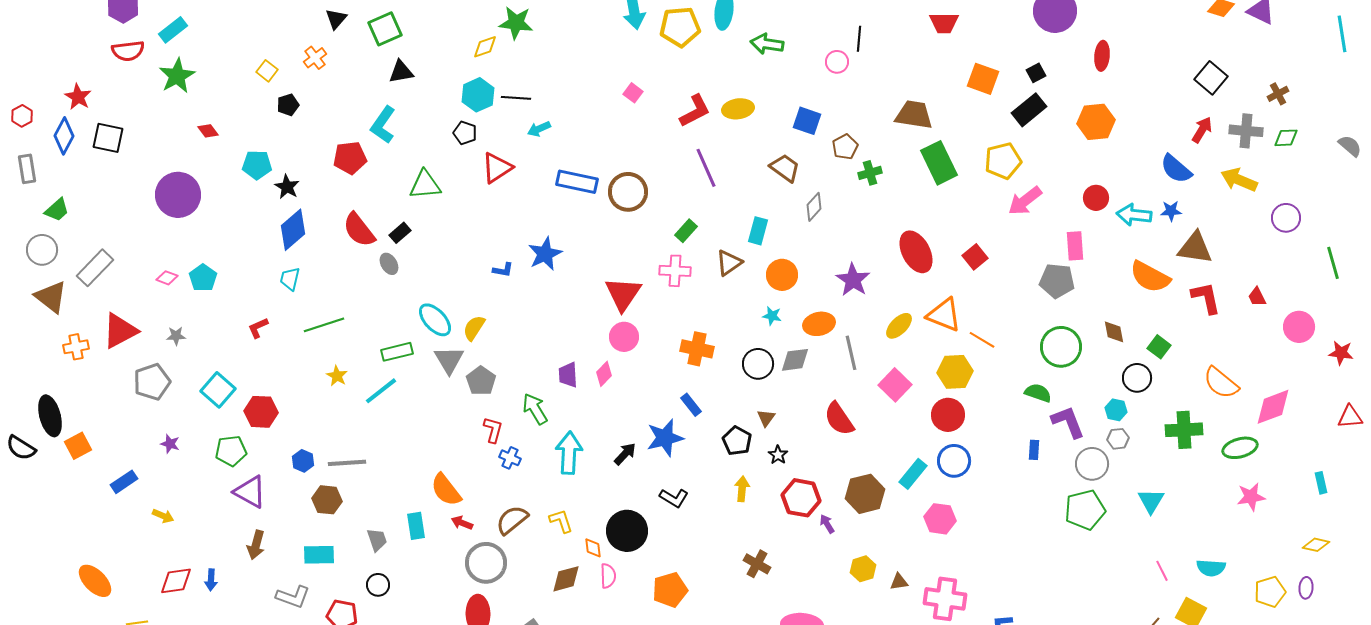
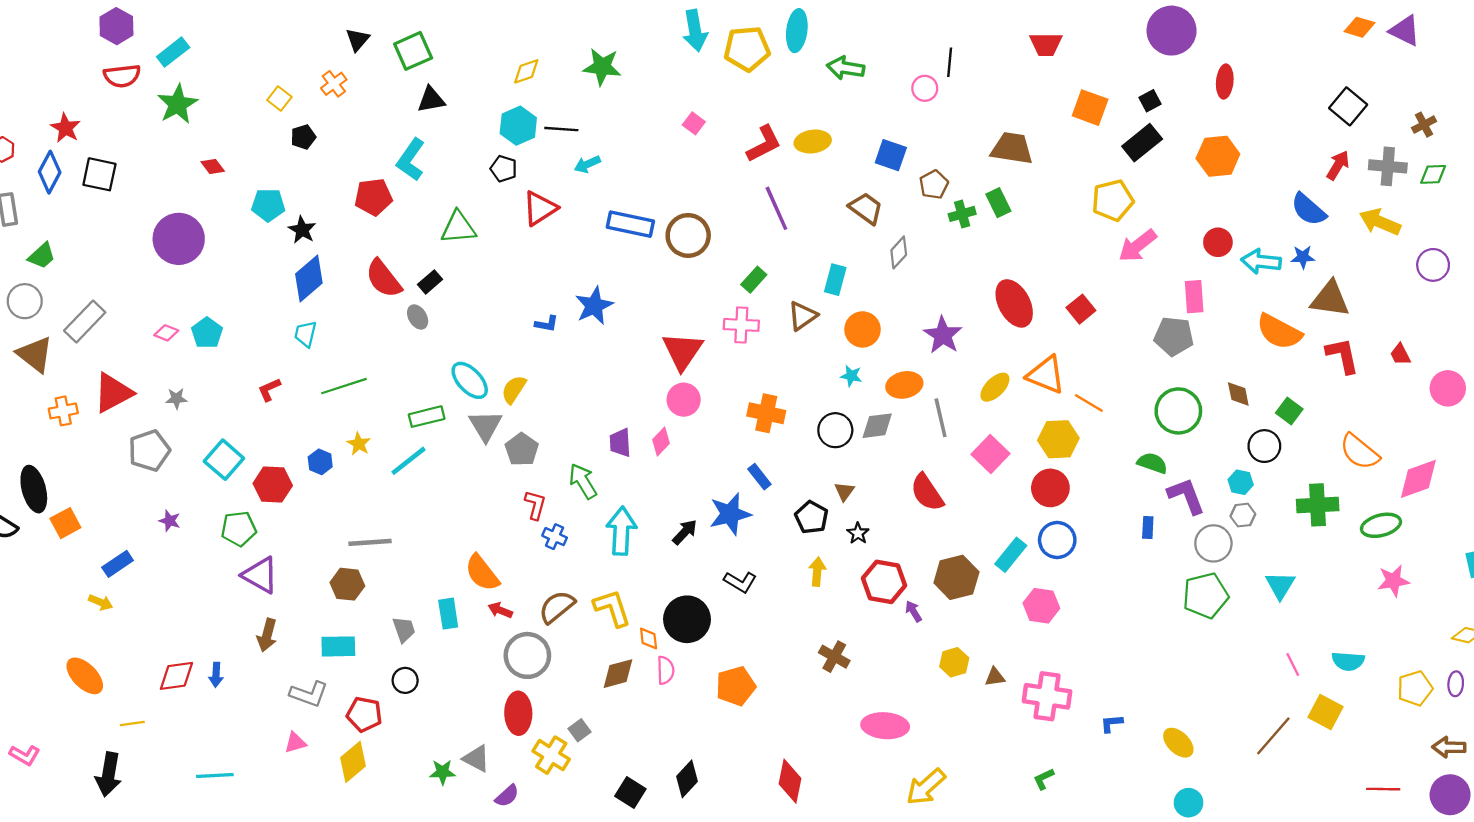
green star: (516, 23) -> (602, 67), moved
green rectangle: (939, 163) -> (998, 203), moved, size x0.6
blue hexagon: (303, 461) -> (320, 462), moved
yellow arrow: (163, 516) -> (101, 602), moved
yellow L-shape: (561, 521) -> (612, 608), size x1.4

